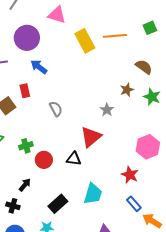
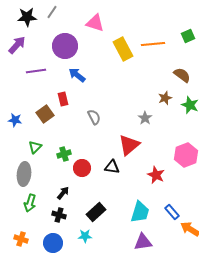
red star: (130, 175) -> (156, 175), moved
cyan trapezoid: (93, 194) -> (140, 212), moved
black cross: (13, 206) -> (59, 215), moved

